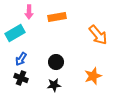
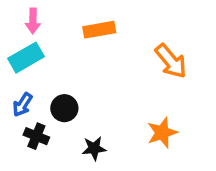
pink arrow: (29, 12) -> (33, 21), moved
blue arrow: (21, 59) -> (22, 105), moved
black circle: (56, 62) -> (64, 108), moved

